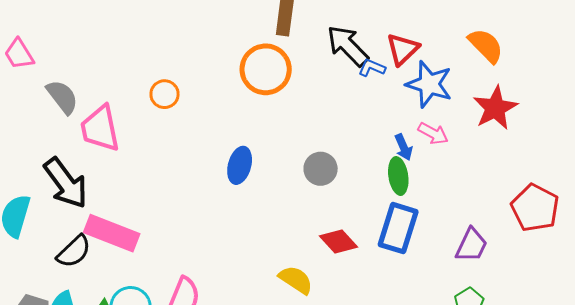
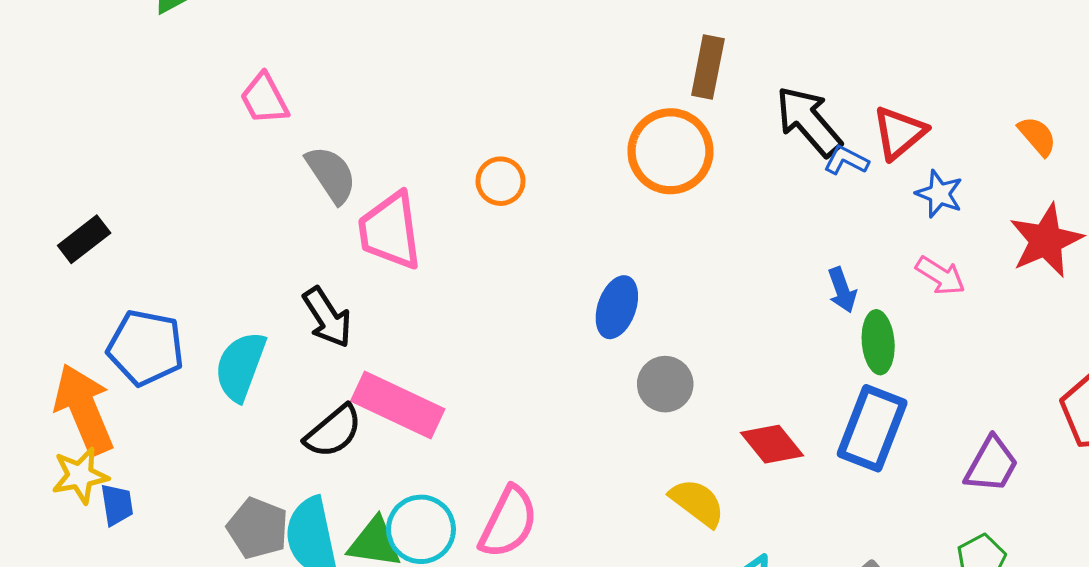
orange semicircle: (486, 46) -> (1037, 136), size x0.7
blue star: (429, 84) -> (939, 194), size x0.6
blue arrow: (403, 147) -> (842, 290), moved
gray circle: (321, 169) -> (665, 384), moved
black arrow: (66, 183) -> (327, 317), size x0.7

